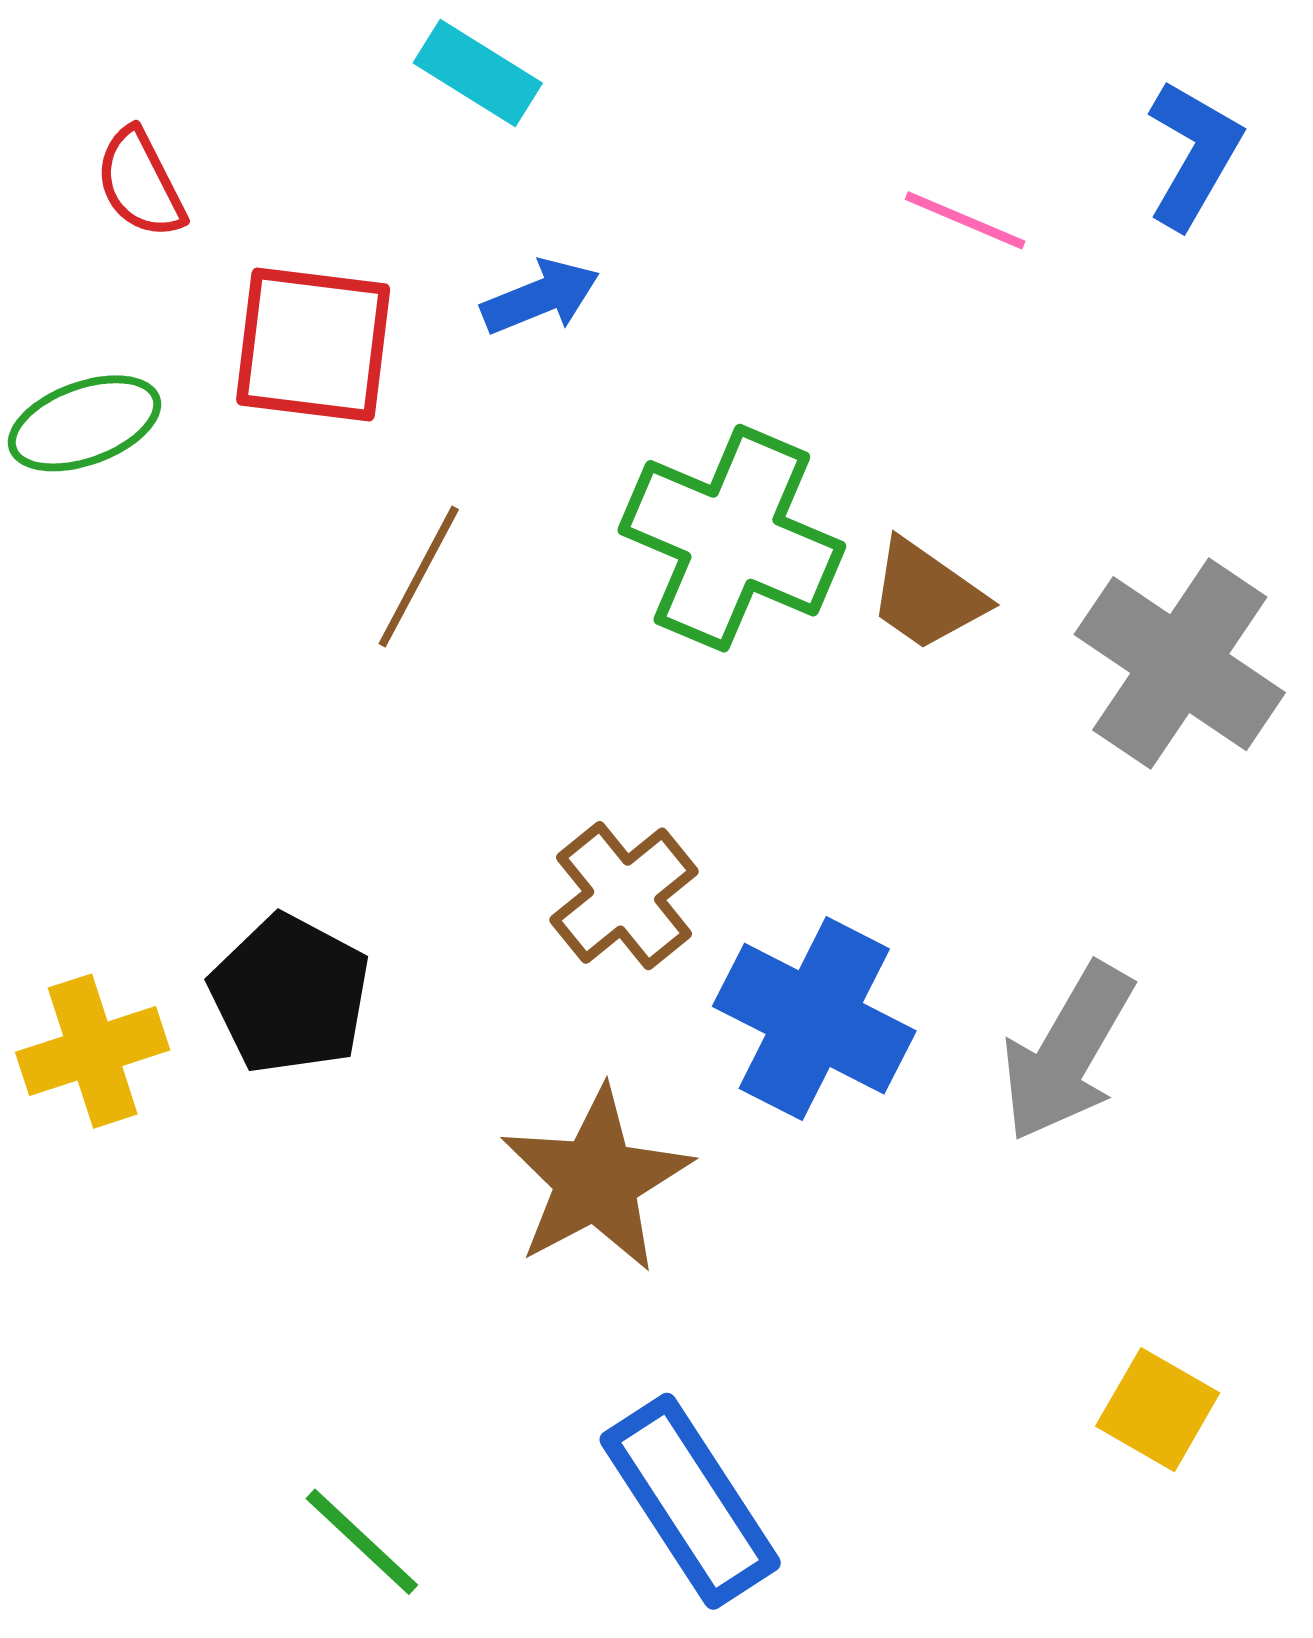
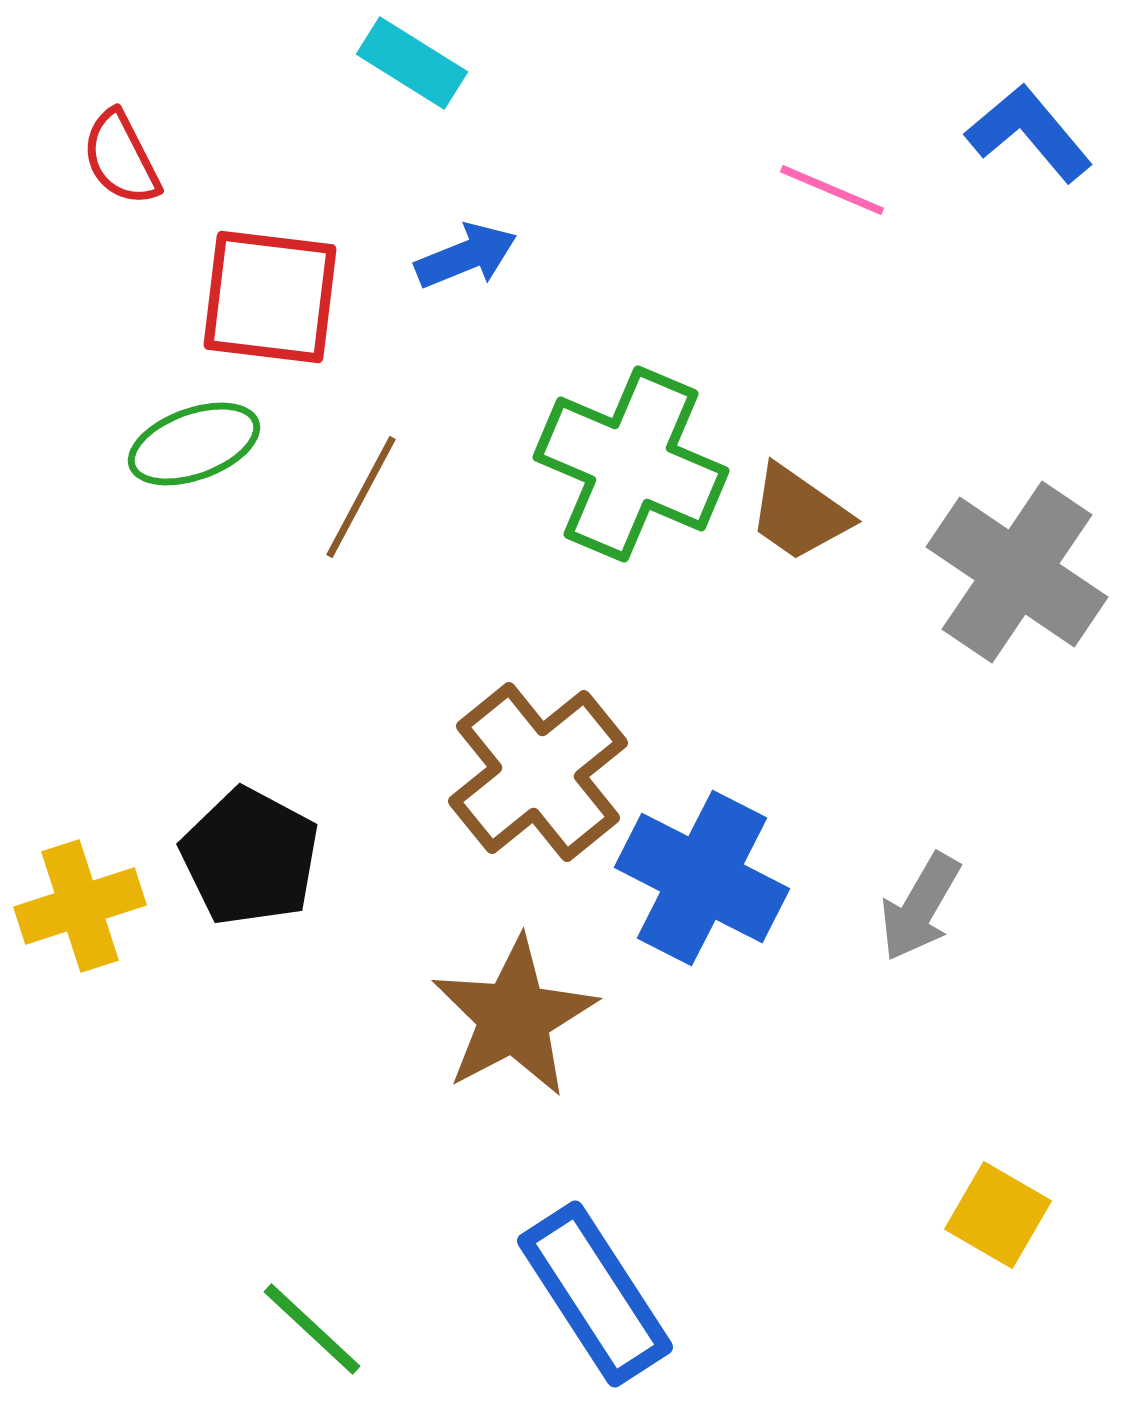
blue L-shape: (1194, 154) -> (1029, 133), turned -70
green ellipse: (85, 423) -> (194, 444), moved
brown cross: (624, 896) -> (538, 772), size x1.4
gray arrow: (1067, 1052) -> (920, 907), size x0.7

